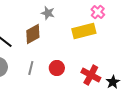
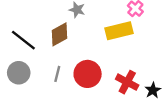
red circle: (57, 68) -> (88, 74), size x1.5

